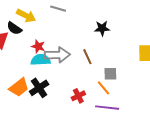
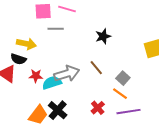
red star: (38, 46) -> (36, 76), moved
gray square: (110, 74) -> (123, 78), turned -32

